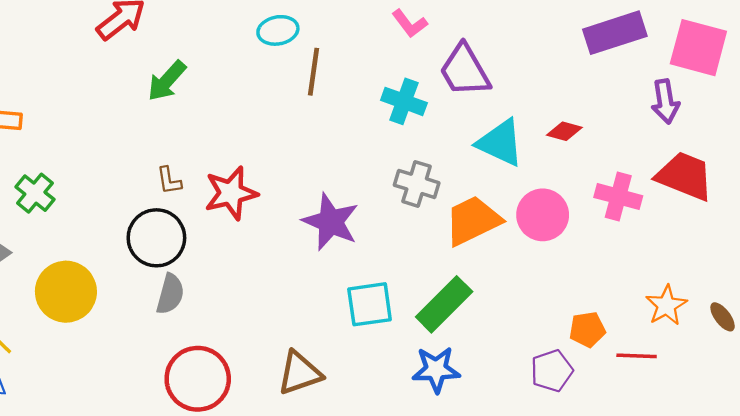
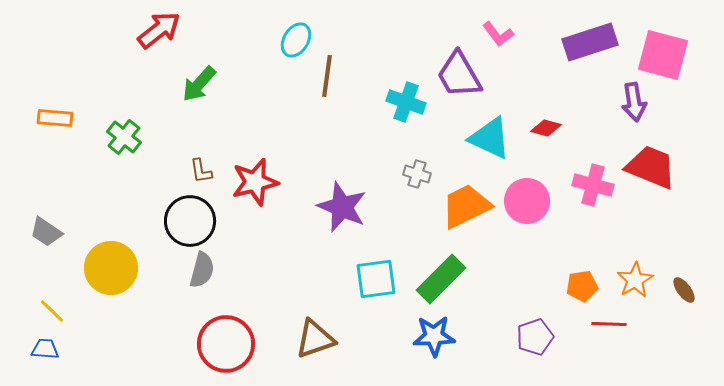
pink L-shape: (410, 24) -> (498, 34), moved
cyan ellipse: (278, 30) -> (296, 40), turned -48
gray cross: (417, 184) -> (417, 174), size x0.7
green cross: (35, 193) -> (124, 137), moved
orange pentagon: (587, 329) -> (582, 286), moved

